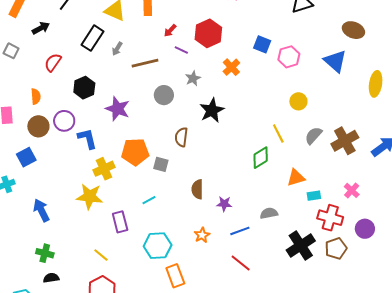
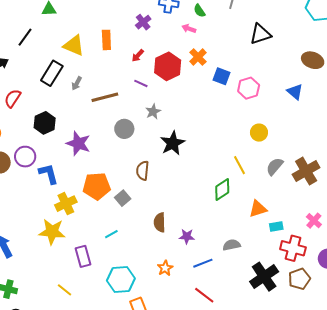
red arrow: (170, 31) -> (138, 56), moved
blue triangle: (335, 61) -> (295, 92), size x0.7
orange cross: (231, 67) -> (198, 57), moved
gray square: (161, 164) -> (123, 198), turned 35

